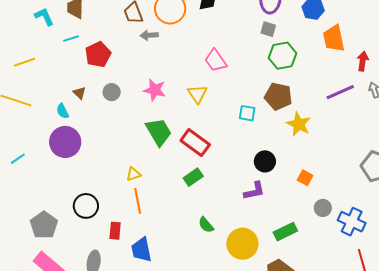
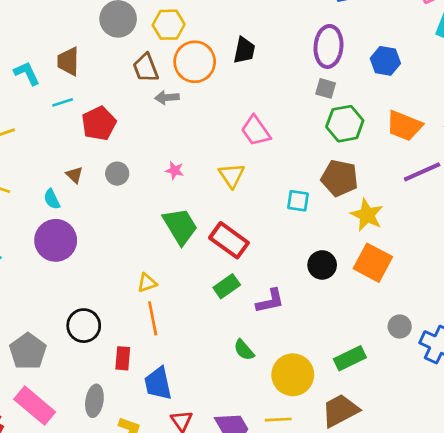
orange trapezoid: (334, 38) -> (404, 126), moved, turned -56
pink star: (155, 90) -> (175, 170), size x0.6
orange square: (305, 178) -> (373, 263), moved, size x1.8
purple L-shape: (254, 191) -> (270, 301), moved

